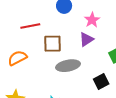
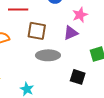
black square: (101, 81) -> (78, 77), turned 35

